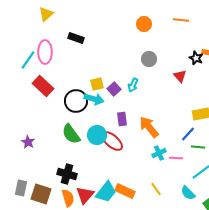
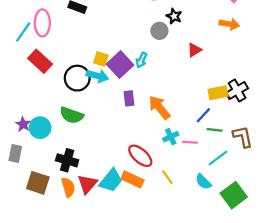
black star: (196, 58) -> (174, 16), moved
red triangle: (180, 76) -> (194, 50), turned 40
yellow square: (97, 84) -> (101, 59), turned 32
purple square: (114, 89) -> (120, 65), size x1.6
green semicircle: (71, 134) -> (72, 115), turned -35
cyan circle: (97, 135) -> (40, 128), moved
red ellipse: (112, 141) -> (140, 156), moved
gray rectangle: (21, 188) -> (15, 154), moved

